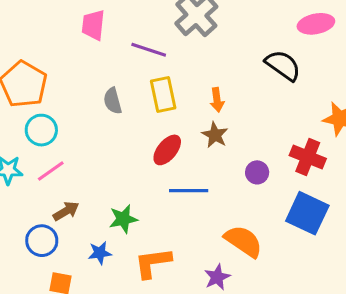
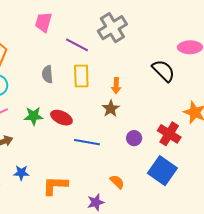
red ellipse: (167, 150) -> (61, 118), moved, turned 65
green star: (123, 219) -> (34, 116), moved
orange semicircle: (243, 241) -> (117, 182), size x0.6

